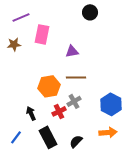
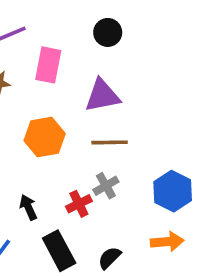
black circle: (90, 12) -> (108, 32), moved
purple triangle: (72, 51) -> (102, 96), size x1.5
orange hexagon: (49, 86) -> (45, 137), moved

